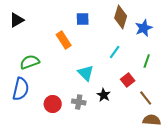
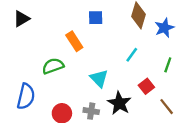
green semicircle: (30, 62) -> (53, 66), moved
black star: (104, 95) -> (119, 103), size x1.5

